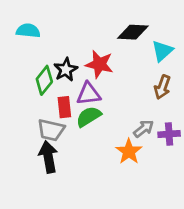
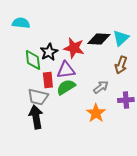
black diamond: (133, 32) -> (99, 39), moved
green diamond: (44, 80) -> (33, 60), turned -45
gray arrow: (144, 129) -> (101, 87), moved

